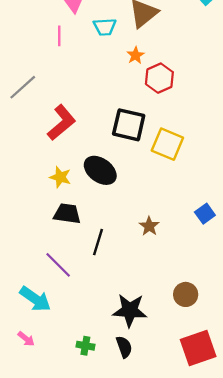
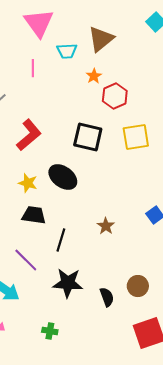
pink line: (59, 36) -> (33, 68), moved
yellow square: (167, 144) -> (136, 137), moved, turned -32
black star: (130, 310) -> (68, 283), moved
black semicircle: (124, 347) -> (107, 297), moved

